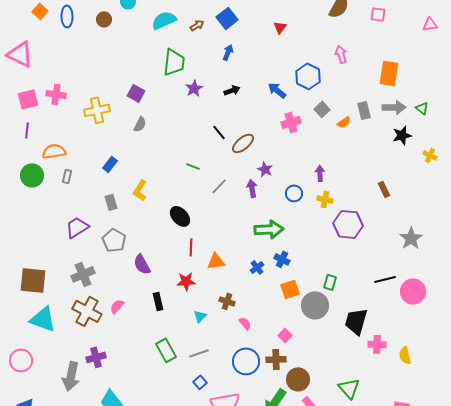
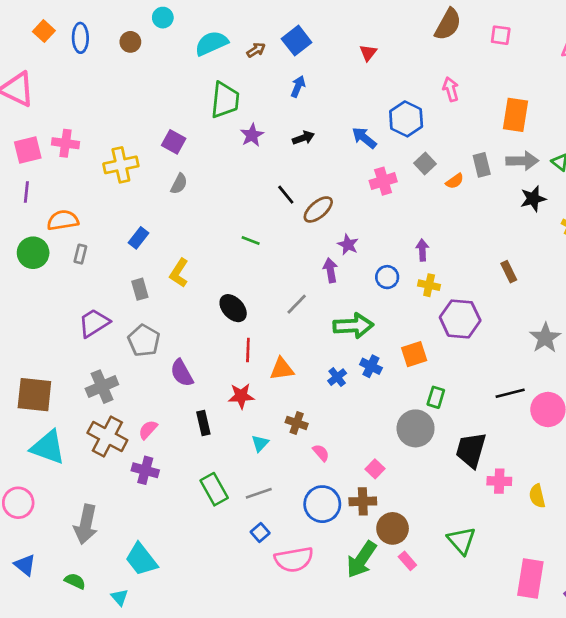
gray line: (219, 186) -> (297, 304), moved
orange square: (290, 289) -> (414, 354), moved
purple cross: (96, 357) -> (145, 470), moved, turned 30

